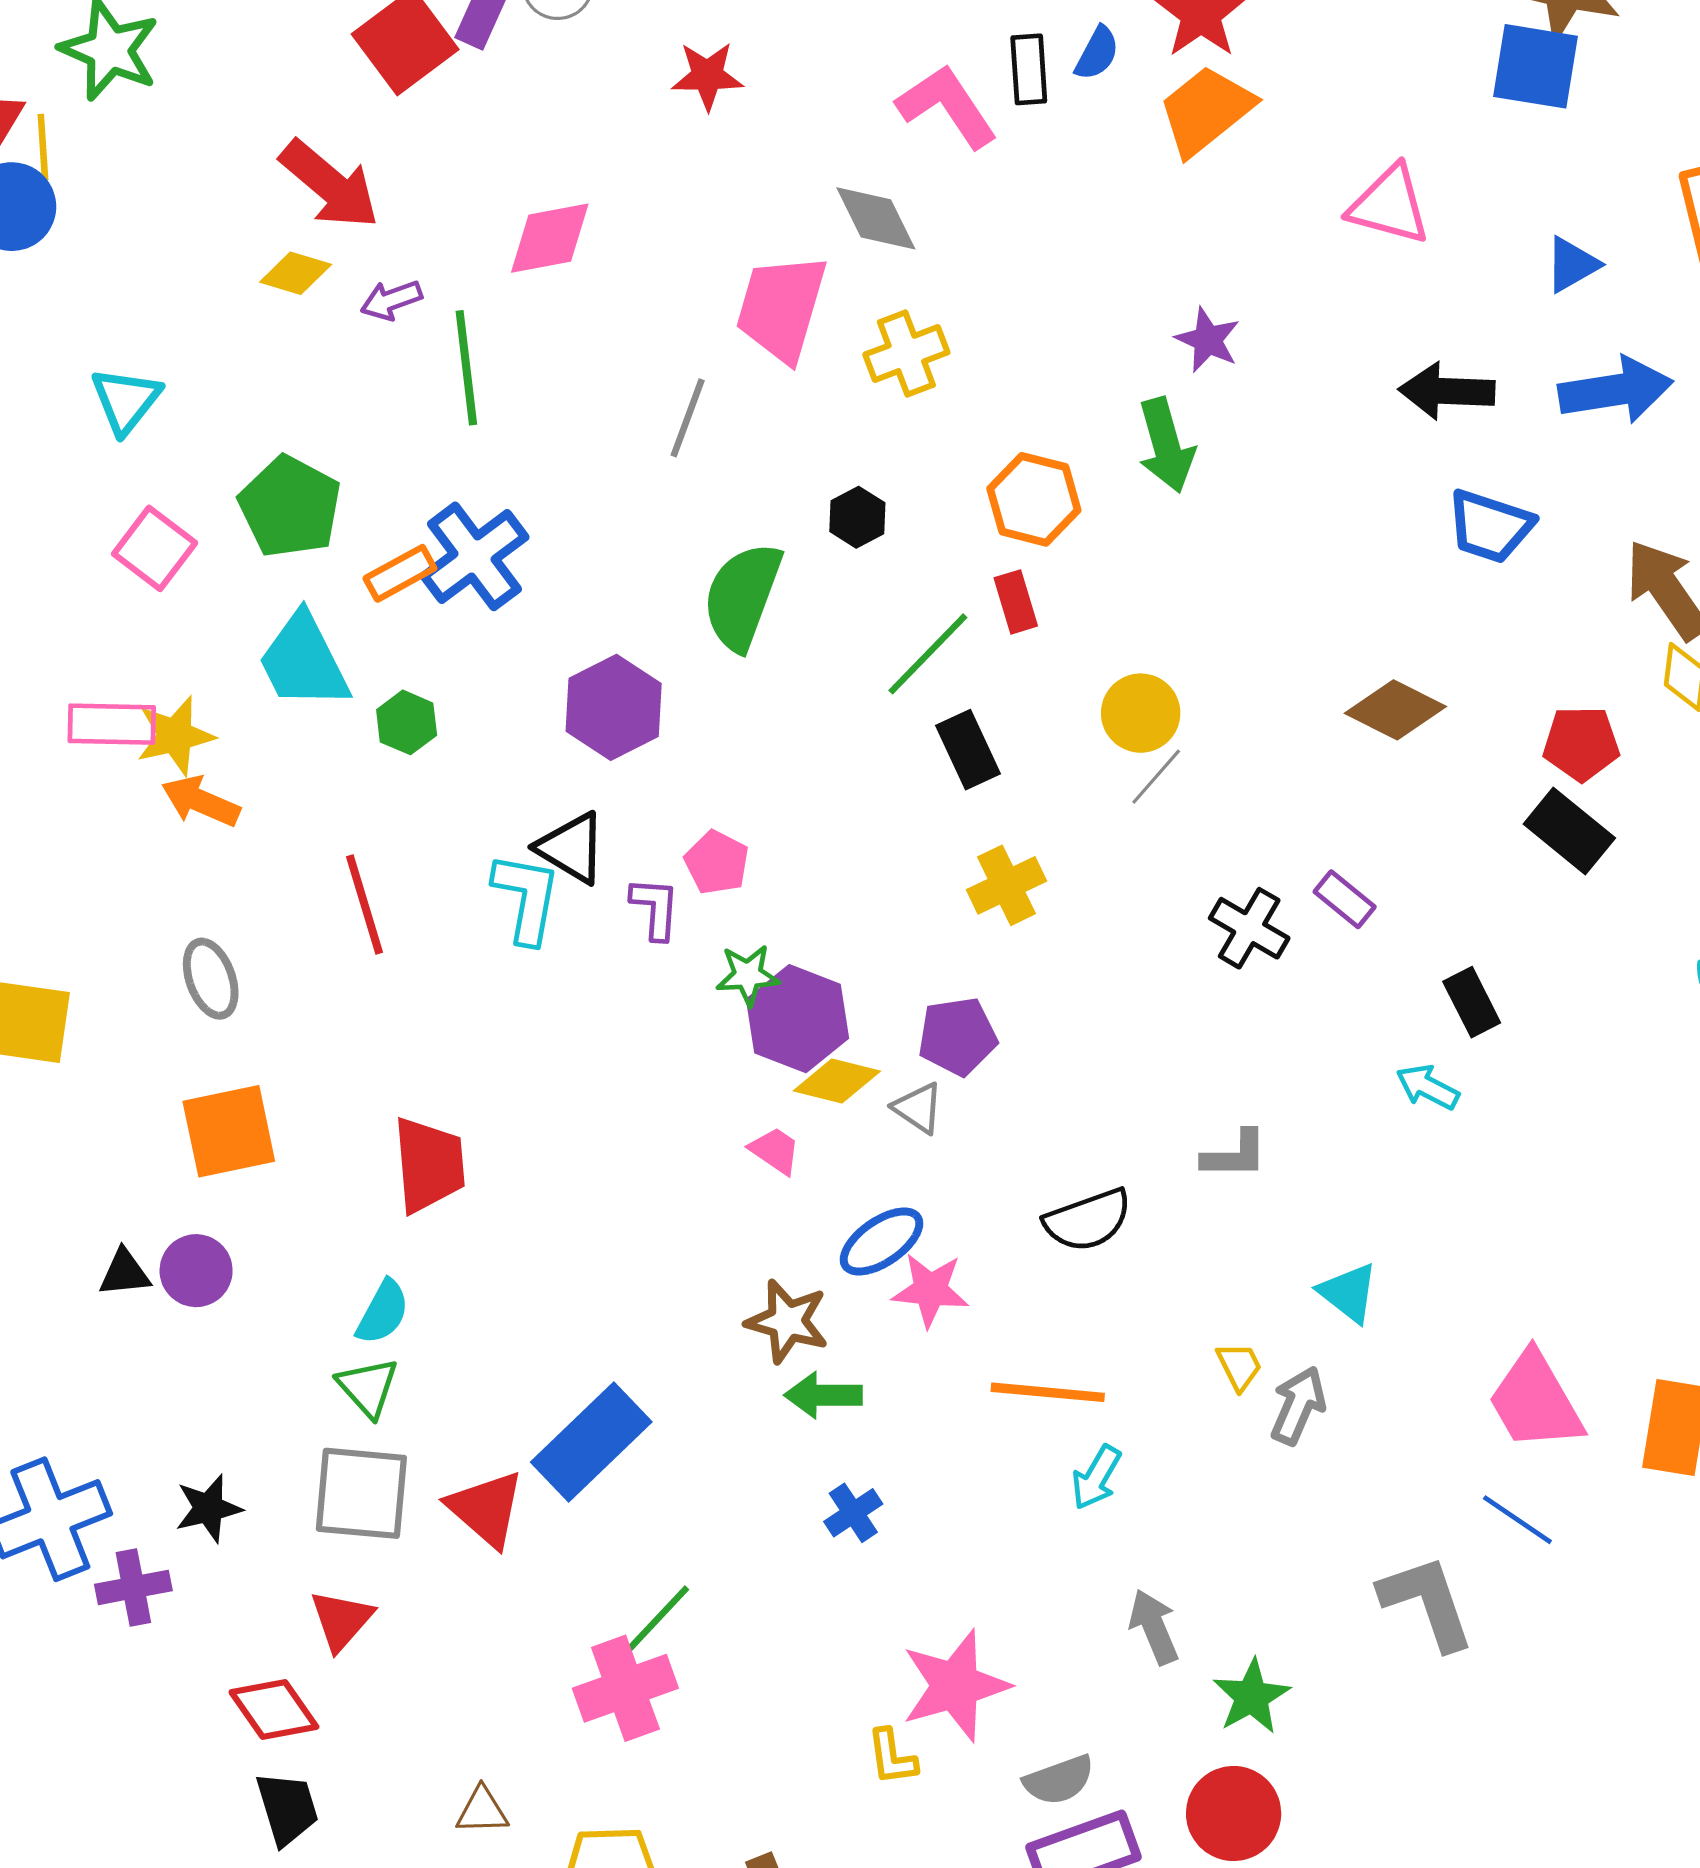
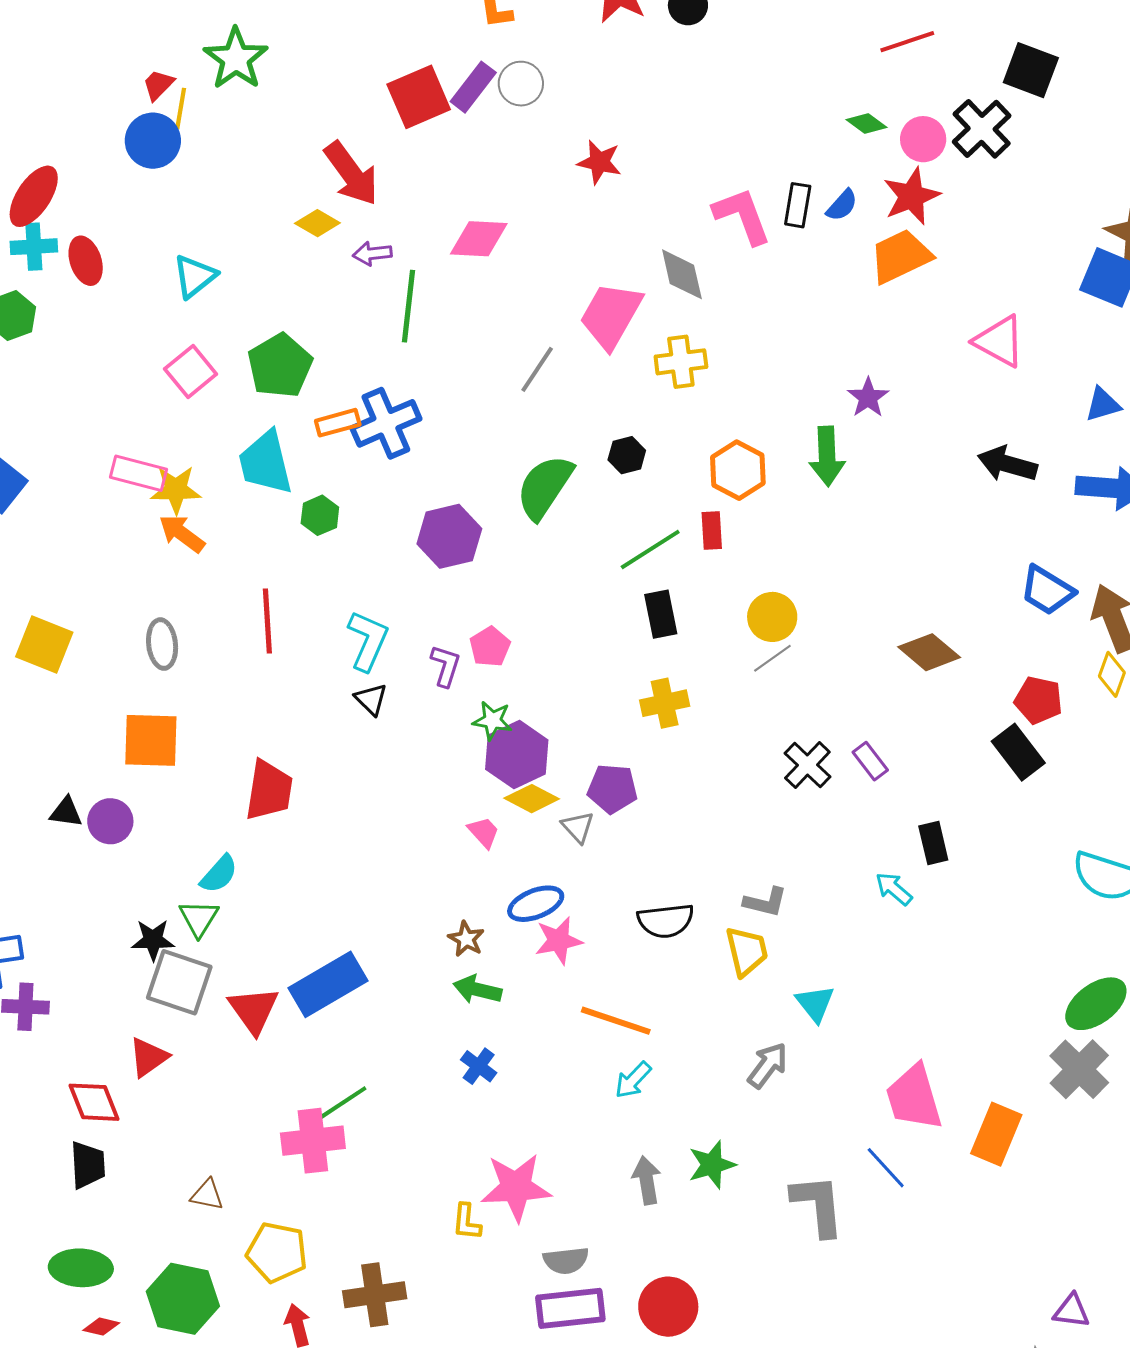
blue trapezoid: (1490, 526) -> (1047, 590), moved
black triangle: (571, 848) -> (371, 699), moved, size x0.7
pink star: (930, 1290) -> (559, 941), turned -30
brown star: (787, 1321) -> (466, 939), size x0.7
yellow trapezoid: (1239, 1366) -> (747, 951), moved, size x1.6
black star: (208, 1508) -> (153, 940), moved
blue cross: (853, 1513) -> (479, 1066), turned -33
green star: (1252, 1697) -> (712, 1165), moved

